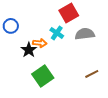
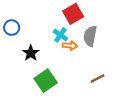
gray semicircle: (85, 34) -> (90, 36), turned -72
orange arrow: (40, 43) -> (70, 46), moved

